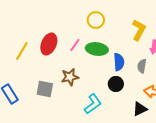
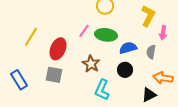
red ellipse: (49, 44) -> (58, 49), moved
blue semicircle: (119, 62) -> (128, 48), turned -102
brown star: (70, 77) -> (91, 64), moved, turned -30
cyan L-shape: (93, 104) -> (102, 90), turned 150

